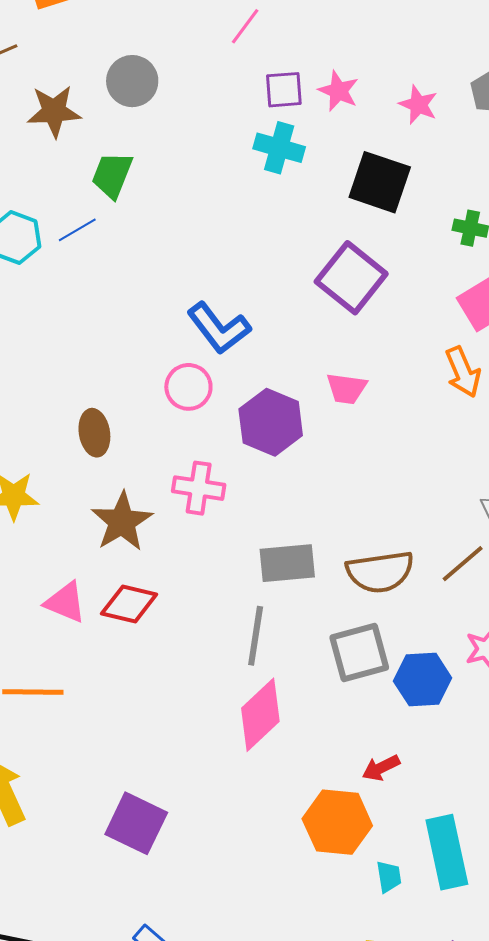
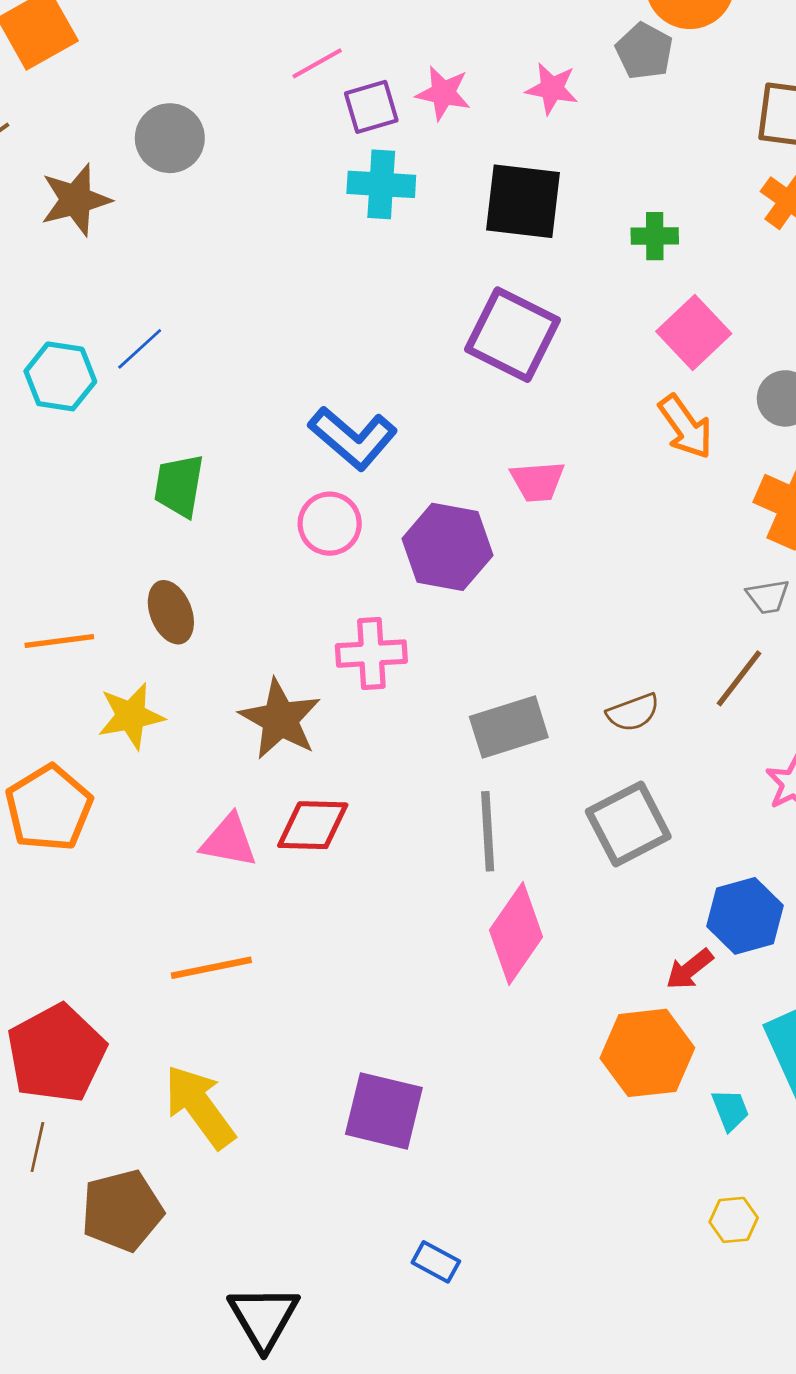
pink line: (245, 26) -> (317, 63), moved, turned 36
green trapezoid: (112, 175) -> (179, 486), moved
brown ellipse: (94, 433) -> (171, 612), moved
brown semicircle: (380, 572) -> (633, 712), size x0.6
blue hexagon: (423, 680) -> (745, 916), moved

